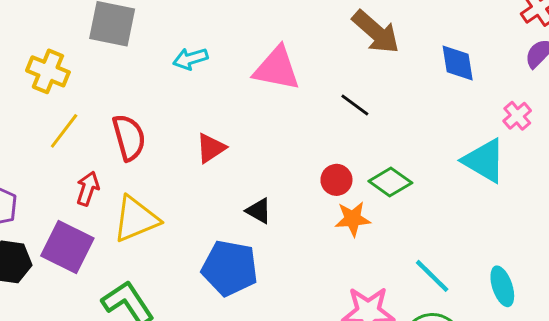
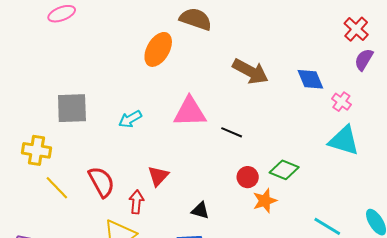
black line: (355, 105) -> (232, 132), moved
pink cross: (517, 116) -> (341, 102), moved
yellow line: (64, 131) -> (57, 188), turned -68
red arrow: (88, 189) -> (136, 202), moved

